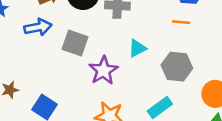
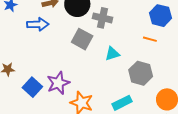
gray square: (75, 43) -> (82, 39), moved
purple star: (103, 70) -> (58, 83), moved

